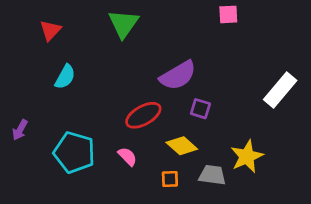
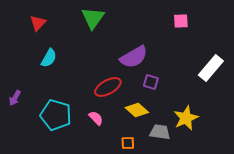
pink square: (228, 14) -> (181, 21), moved
orange square: (170, 179) -> (128, 143), moved

